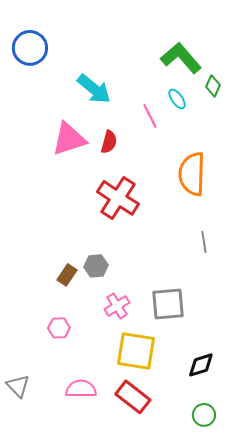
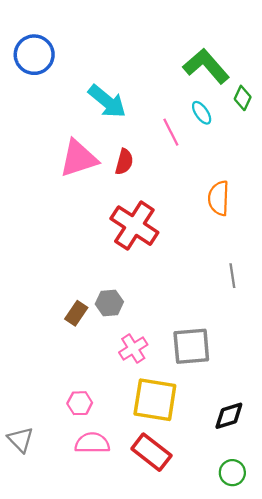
orange semicircle: (192, 174) -> (219, 198), size x0.7
pink hexagon: (59, 328) -> (80, 403), moved

